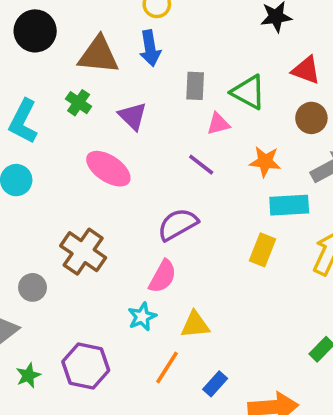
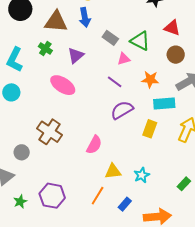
gray rectangle: (195, 86) -> (110, 38), turned -56
purple triangle: (133, 116) -> (76, 56), turned 36
purple semicircle: (178, 224) -> (122, 110), moved
cyan star: (142, 317) -> (142, 175), moved

